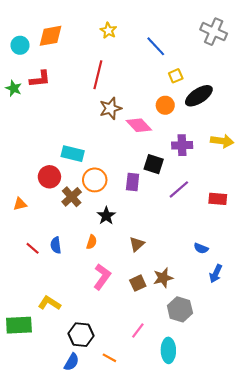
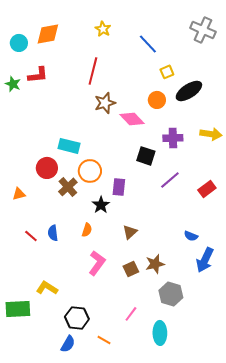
purple rectangle: (133, 182) -> (119, 187), moved
red rectangle: (218, 199) -> (207, 189), turned -42
blue arrow: (216, 274) -> (205, 260), size x1.4

